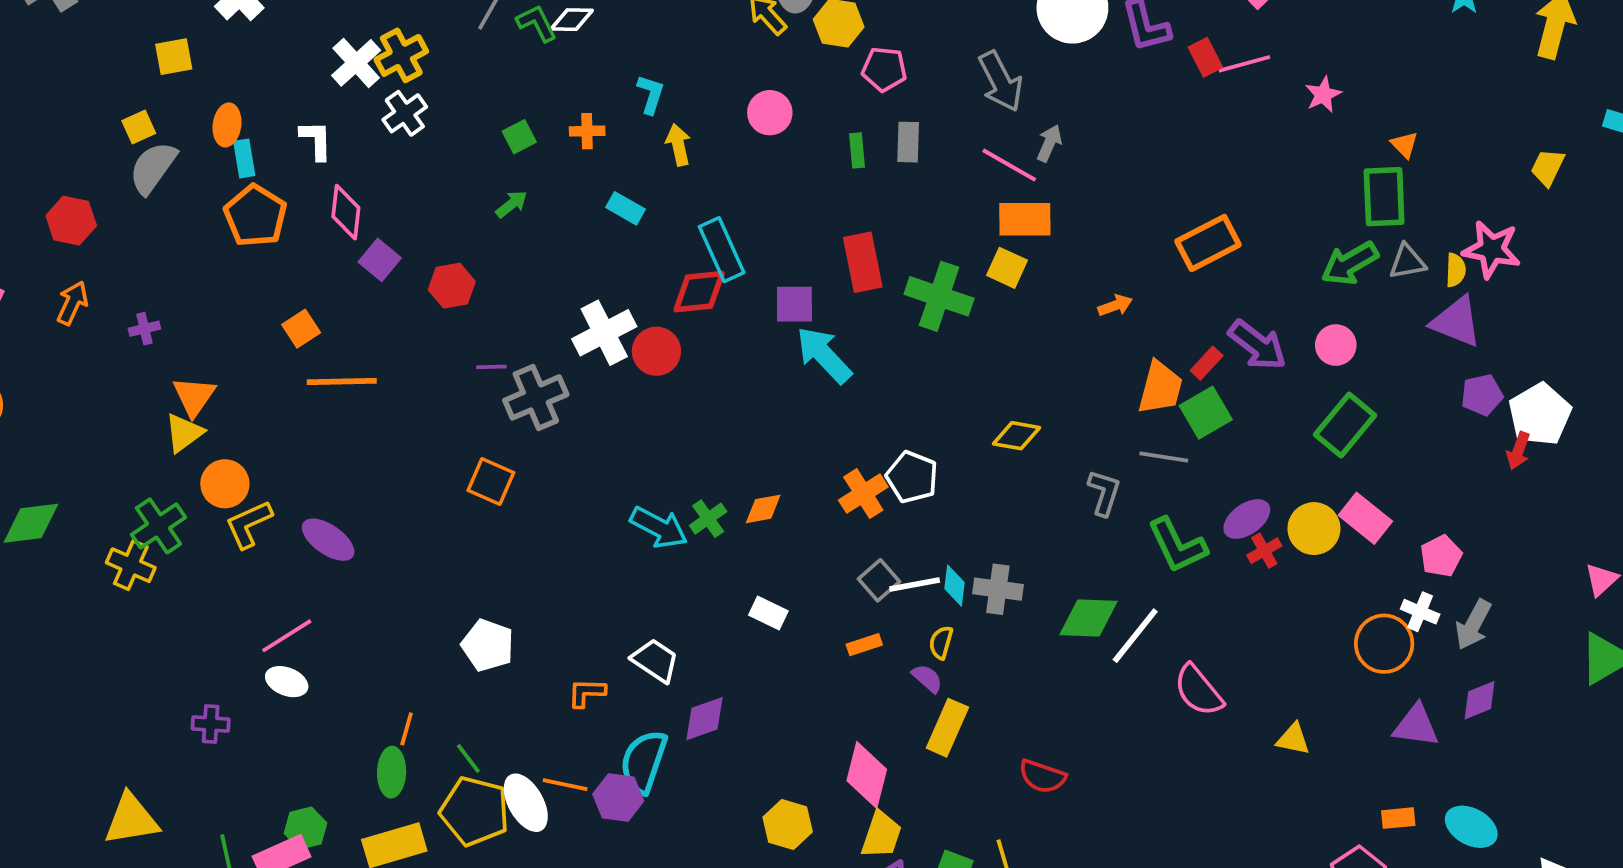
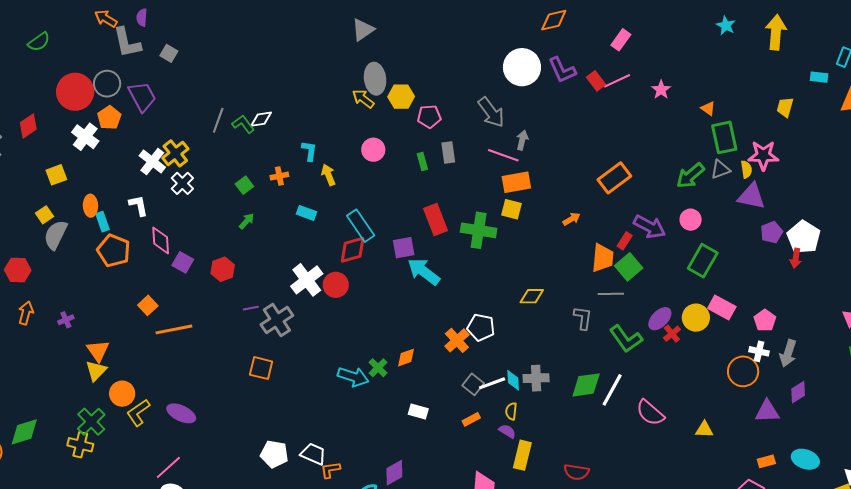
green rectangle: (1384, 197) -> (724, 137), moved
white trapezoid: (655, 661) -> (313, 454), moved

